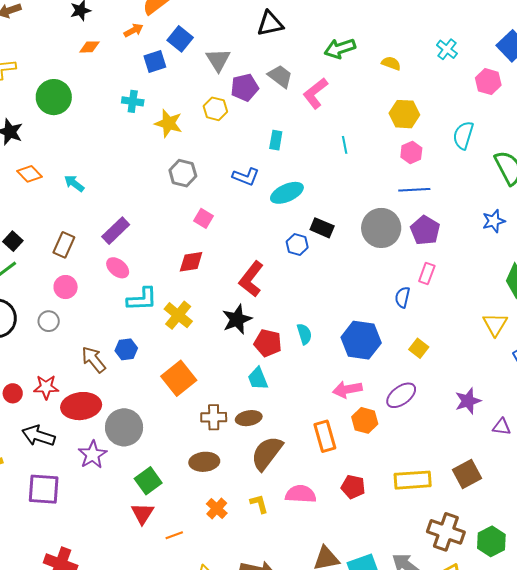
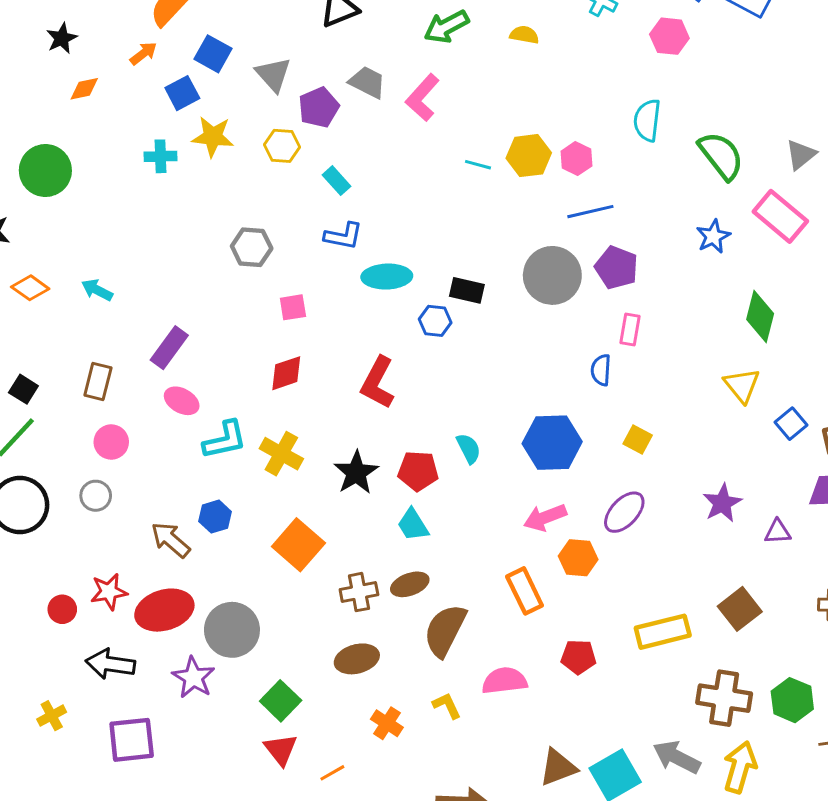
yellow hexagon: (404, 114) -> (529, 156), moved
yellow star: (169, 123) -> (213, 137), moved
cyan rectangle: (276, 140) -> (337, 181), moved, turned -42
cyan line: (345, 145) -> (478, 165), turned -54
cyan ellipse: (287, 193) -> (387, 277), moved, turned 32
pink square: (203, 218) -> (293, 307), turned -30
black star: (237, 319) -> (356, 473), moved

